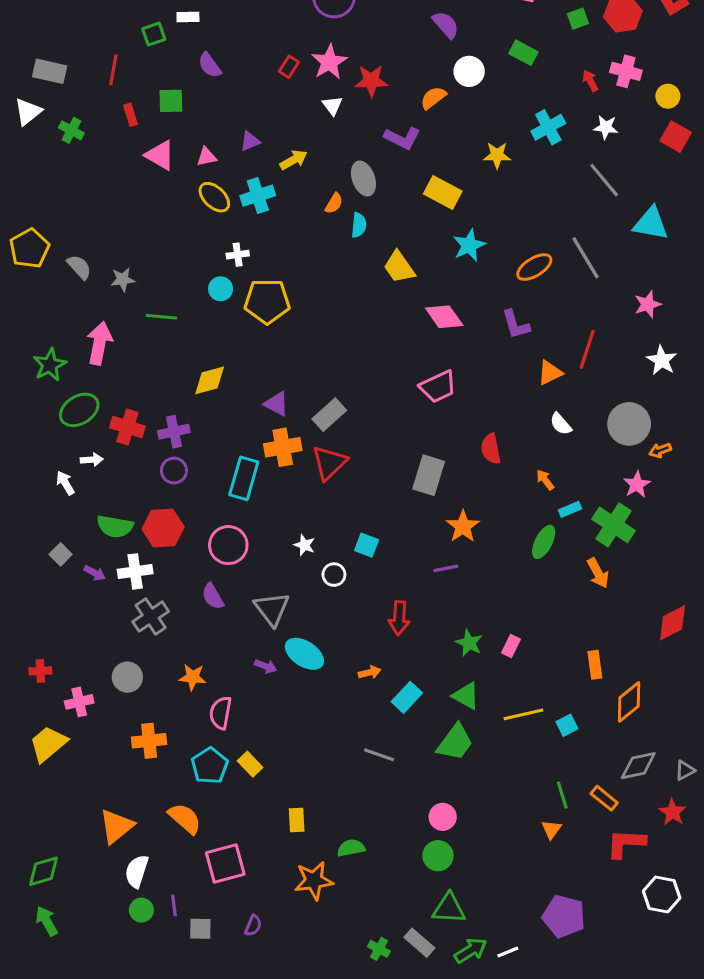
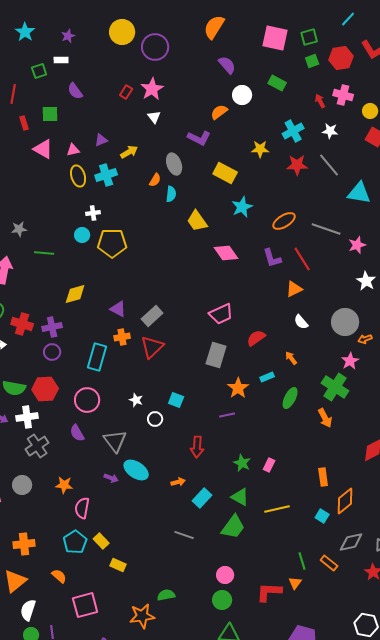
red star: (371, 81) -> (297, 165), moved
yellow ellipse: (214, 197) -> (78, 176), turned 30
gray line: (586, 258) -> (326, 229), moved, turned -40
red line: (587, 349) -> (302, 259), moved, turned -50
pink trapezoid: (438, 387) -> (221, 314), moved
orange cross: (283, 447) -> (122, 337), size x0.7
red semicircle: (491, 449) -> (256, 338), turned 66
cyan rectangle: (570, 509) -> (267, 377), moved
cyan square: (567, 725) -> (322, 516), moved, turned -32
orange cross: (149, 741) -> (24, 544), moved
orange semicircle: (185, 818) -> (59, 576), size x0.7
yellow rectangle: (297, 820) -> (118, 565), moved, turned -63
red L-shape: (626, 843) -> (269, 592), moved

